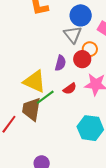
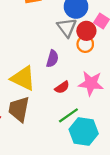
red circle: (82, 59) -> (86, 31), moved
green line: (45, 97) -> (68, 115), moved

